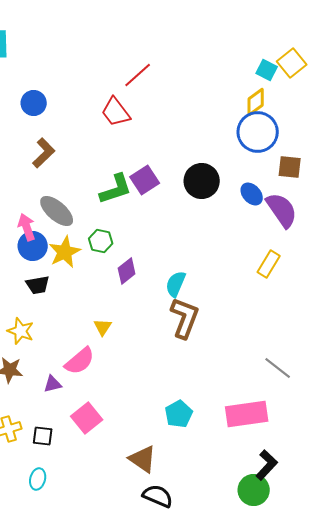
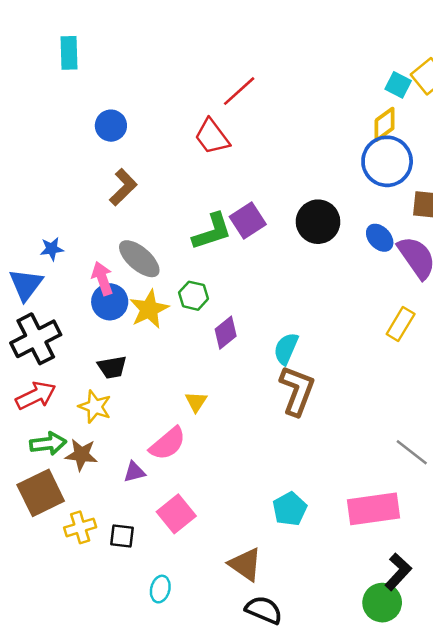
black trapezoid: (38, 285) -> (112, 367), moved
cyan ellipse: (38, 479) -> (160, 589), moved

